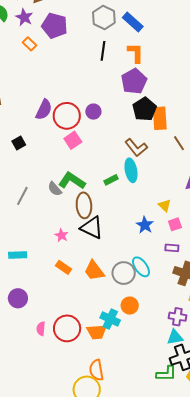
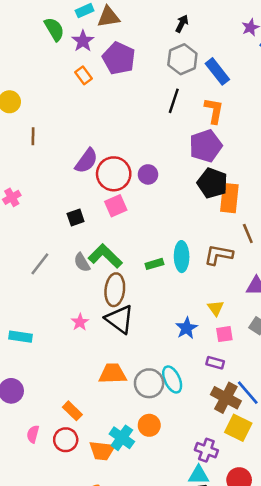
black pentagon: (145, 109) -> (212, 183), turned -30
black square: (19, 143) -> (76, 217), moved
brown L-shape: (136, 147) -> (219, 255), moved, turned 130
orange rectangle: (63, 267) -> (72, 411), moved
orange trapezoid: (94, 271) -> (113, 374), turned 115
red circle: (67, 328) -> (66, 440), size x0.7

